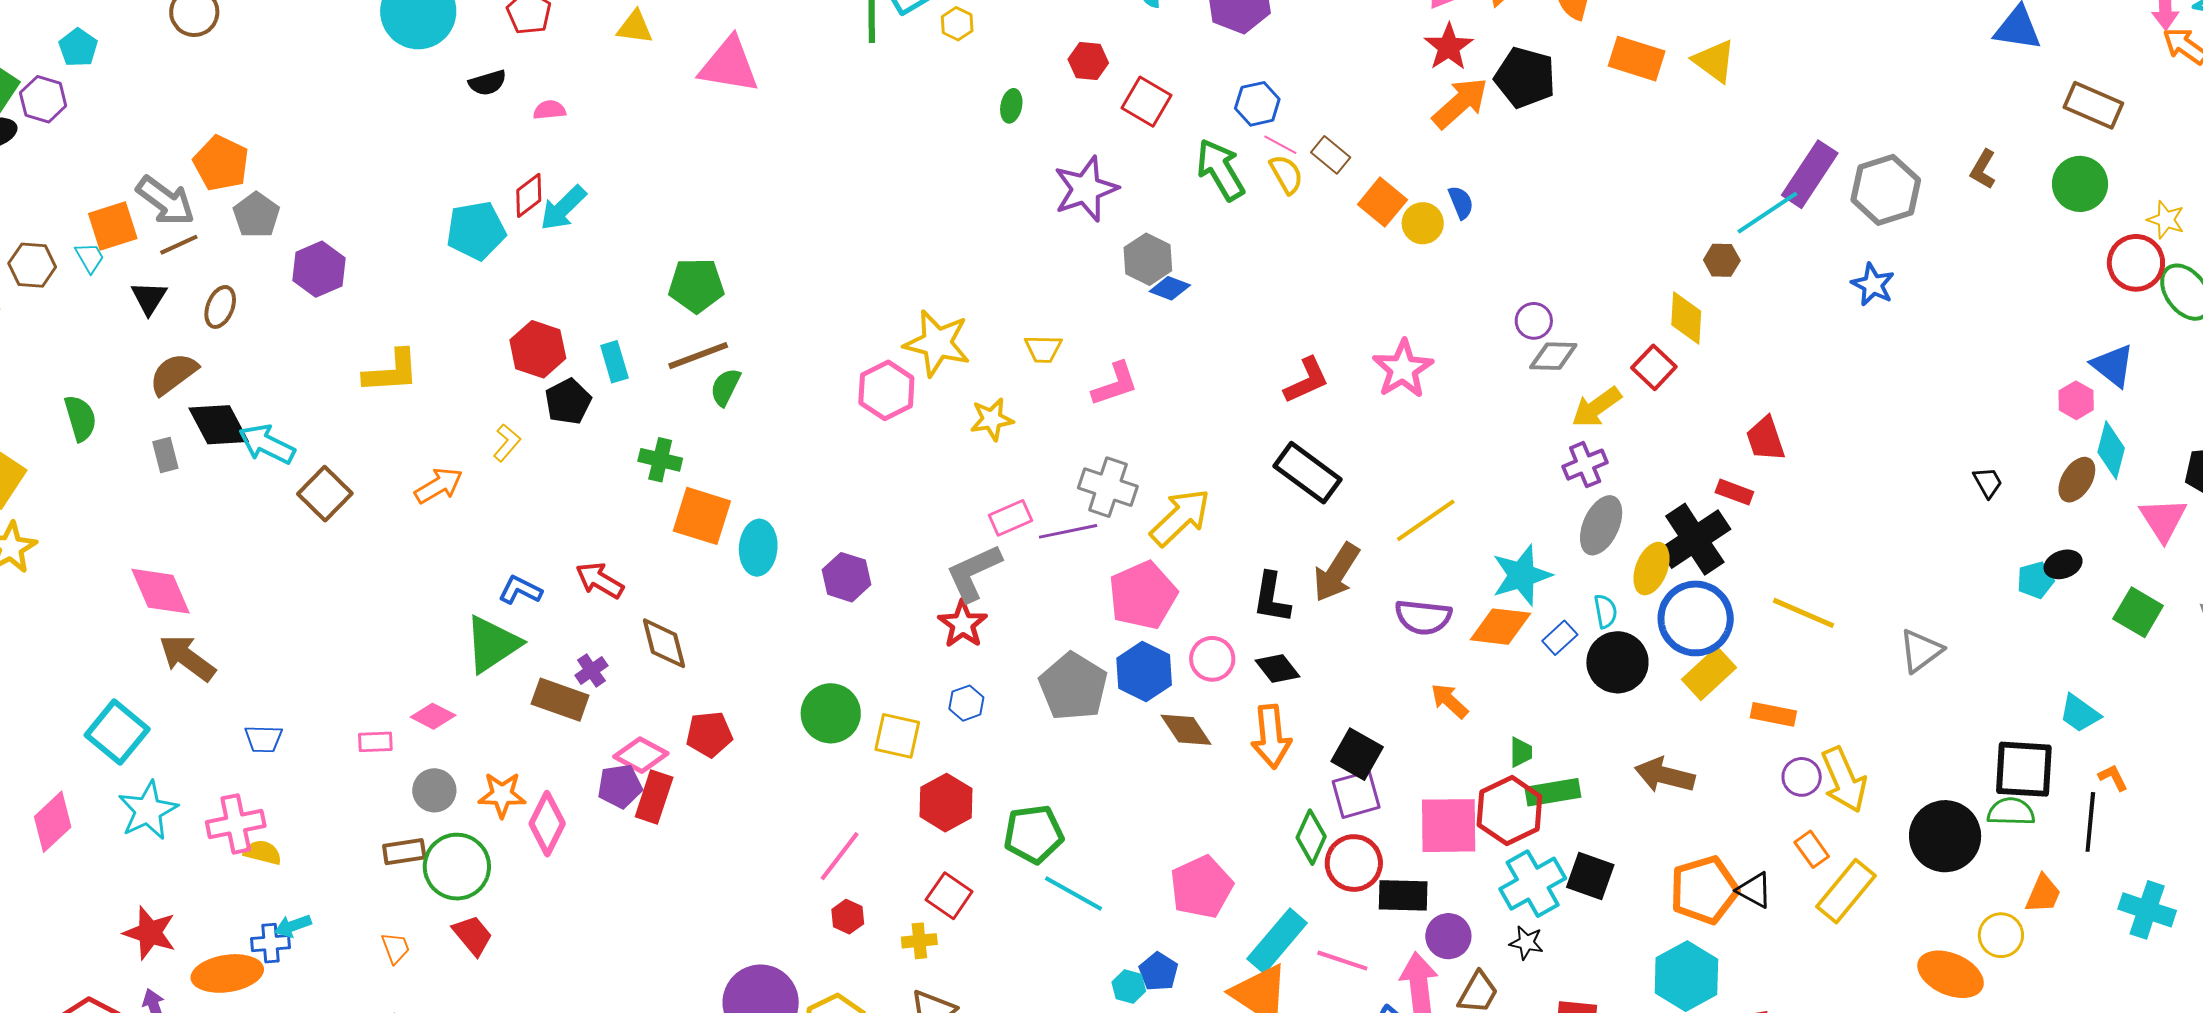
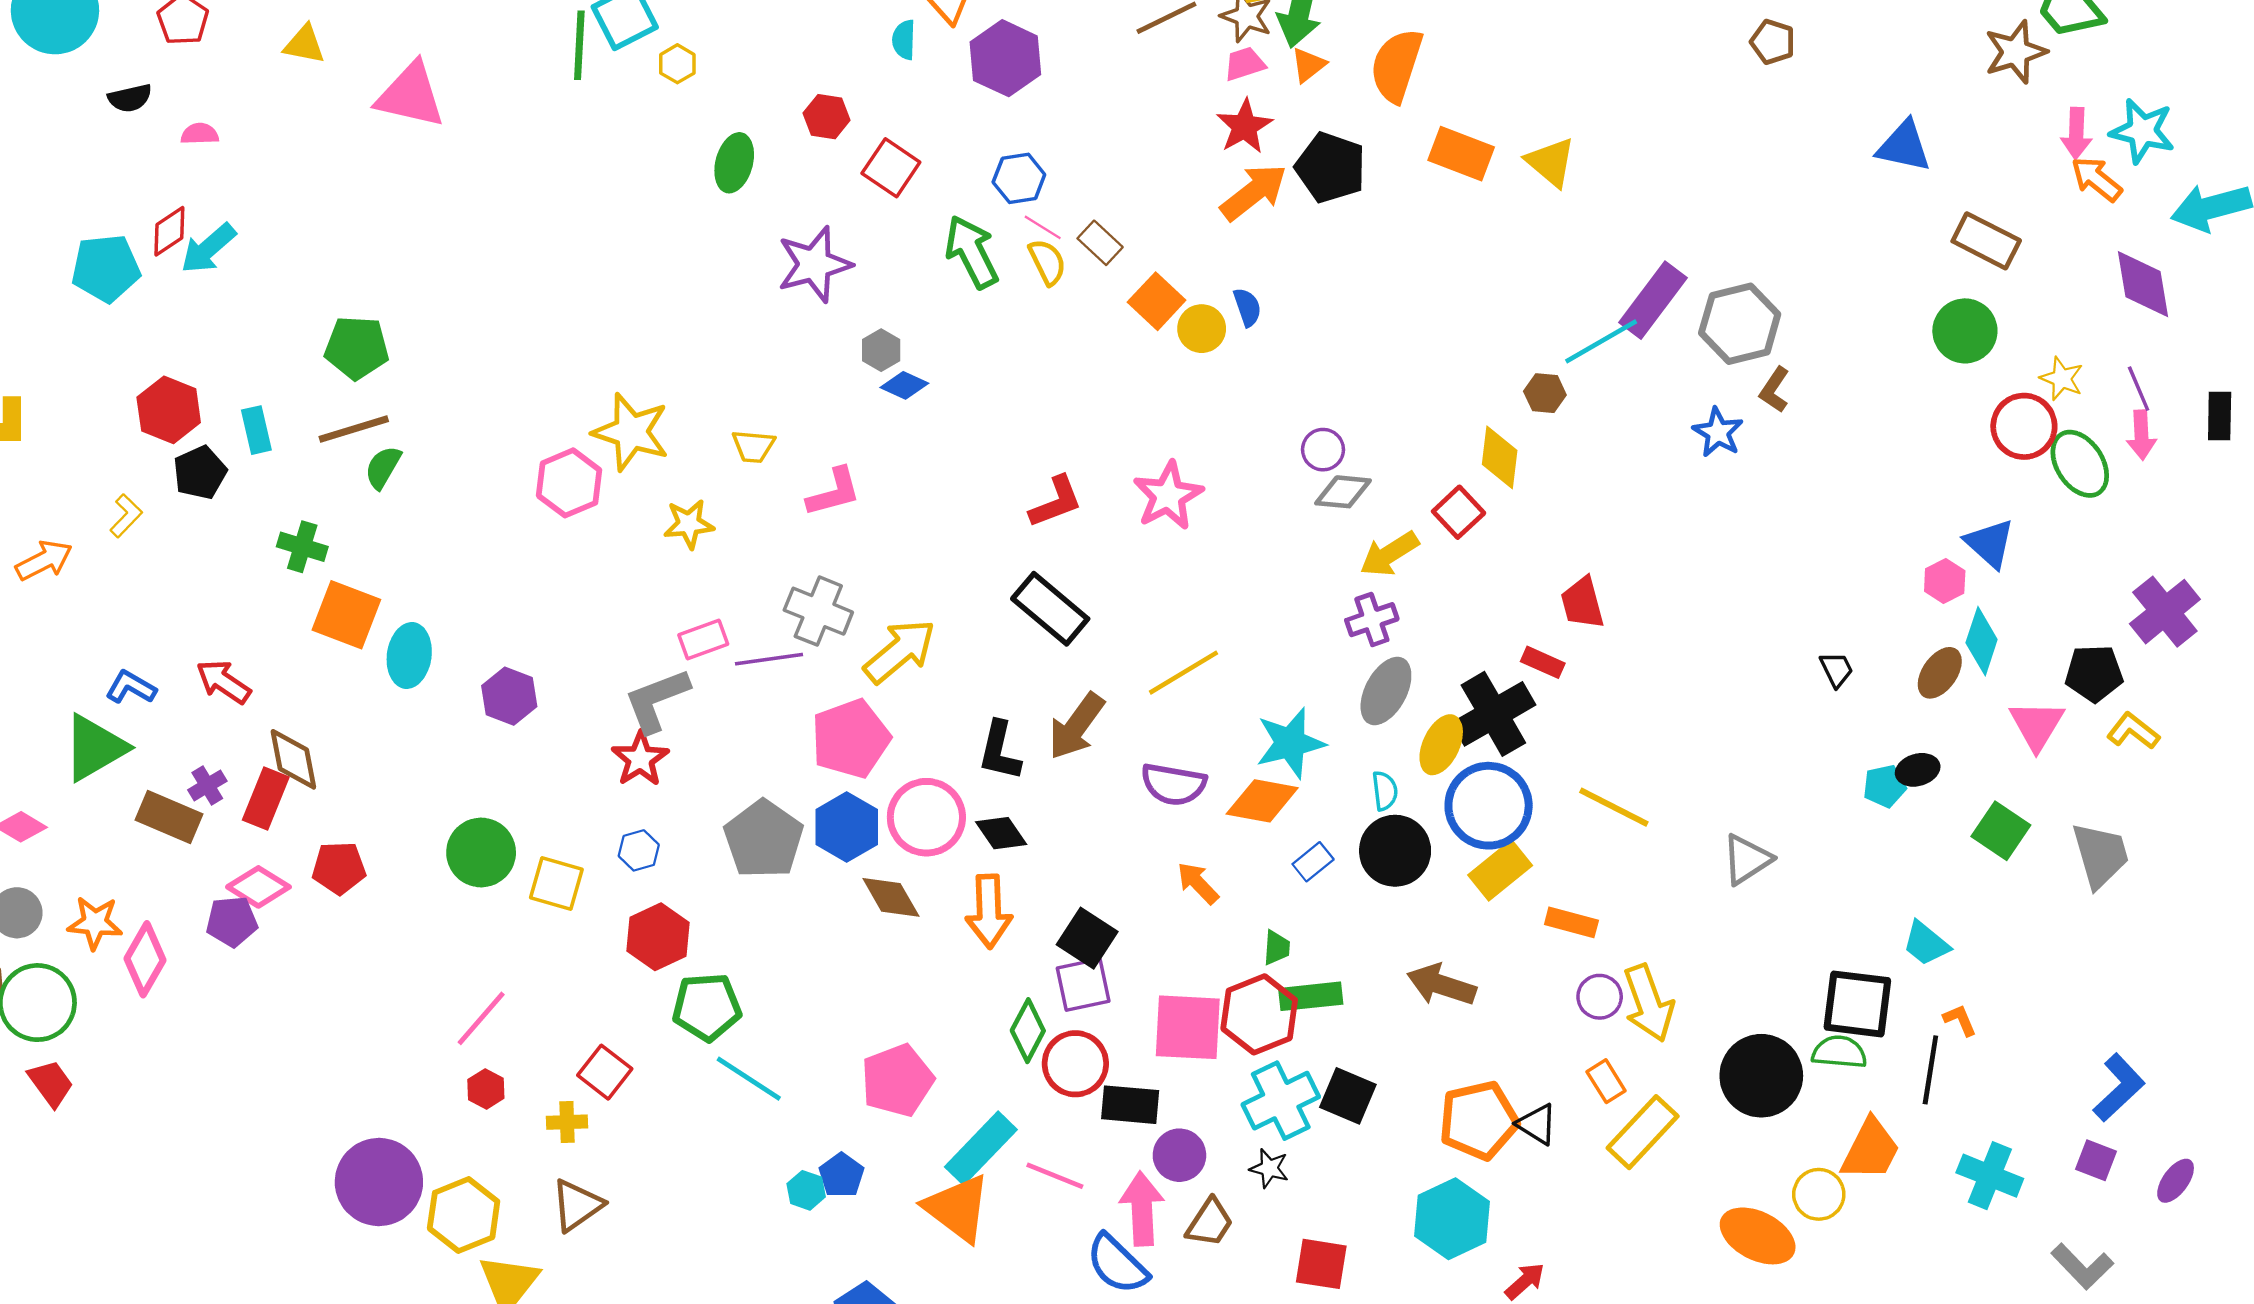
green ellipse: (1011, 106) -> (734, 163), size x1.5
brown L-shape: (1983, 169) -> (1774, 390), moved
gray hexagon: (1148, 259) -> (881, 350), size x0.7
blue rectangle: (1560, 638) -> (1313, 862), moved
pink circle: (1212, 659) -> (926, 817), size x1.5
red rectangle: (654, 797) -> (266, 799), moved
red hexagon: (946, 803) -> (658, 937), moved
orange trapezoid: (2043, 894) -> (1871, 1150), size x1.4

